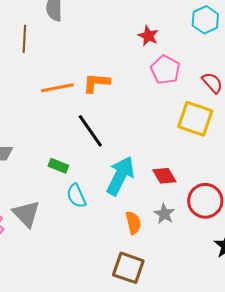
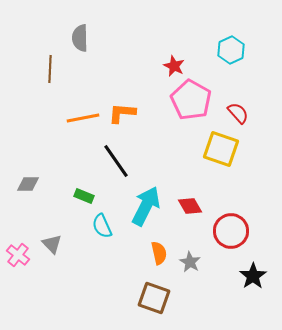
pink pentagon: (165, 70) -> (191, 100), size x1.4
gray triangle: (26, 214) -> (52, 244), size x0.7
gray star: (164, 214) -> (190, 262), moved

